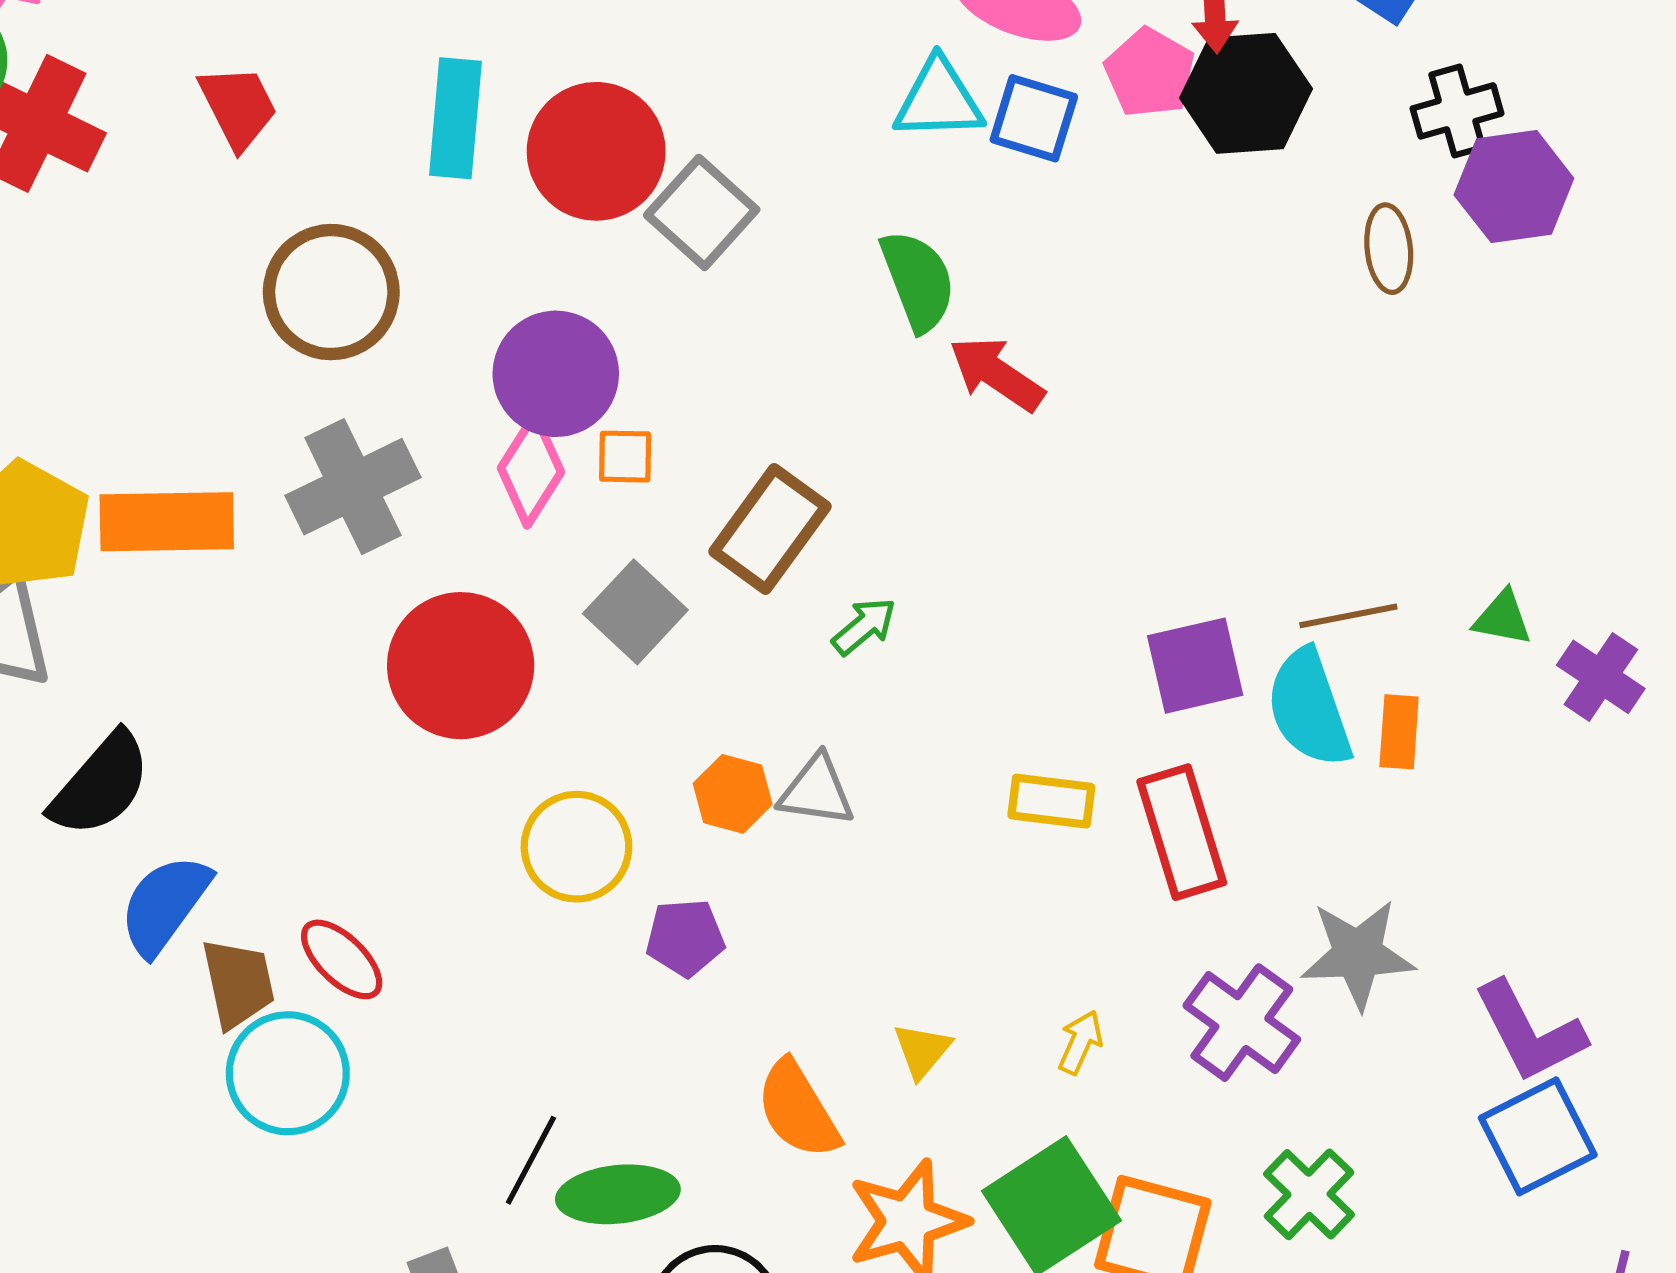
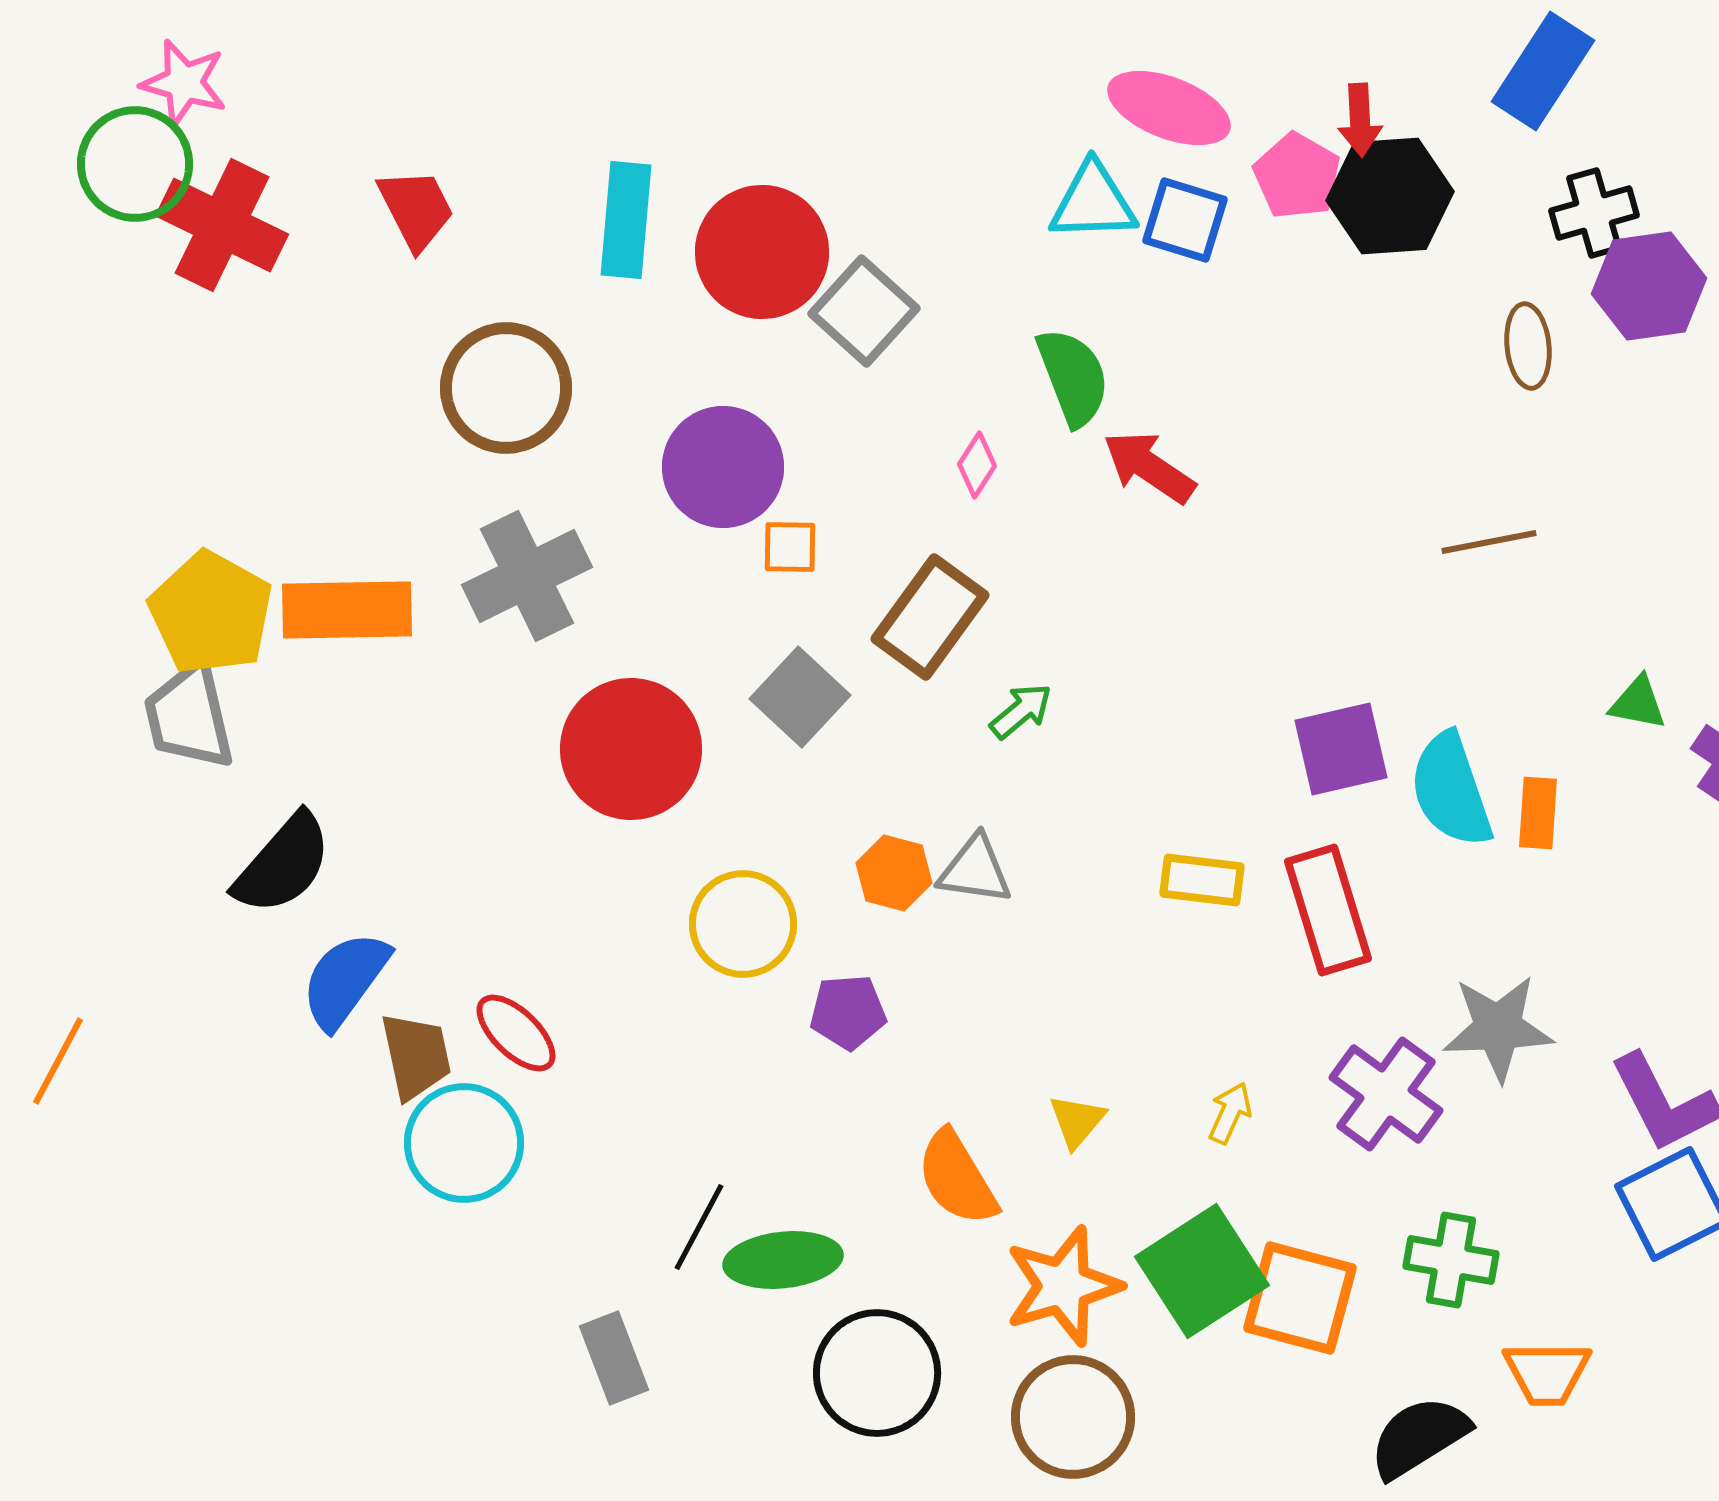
pink diamond: (531, 470) -> (977, 465), moved, size x0.6
brown line: (1348, 616) -> (1489, 542), moved
green cross: (1309, 1194) -> (1451, 1260), turned -34

